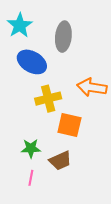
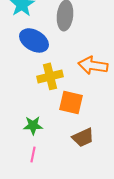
brown trapezoid: (60, 161) -> (83, 137), moved

